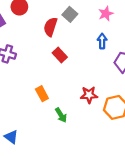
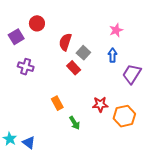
gray square: (70, 14) -> (83, 53), moved

